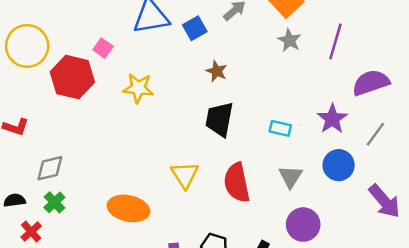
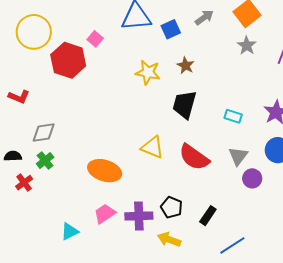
yellow star: (138, 88) -> (148, 72), moved
yellow triangle: (185, 175) -> (153, 147), turned -40
red semicircle: (237, 183) -> (194, 157), turned -48
purple circle: (303, 225) -> (252, 178), moved, size x0.7

